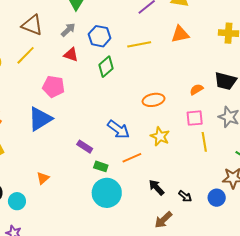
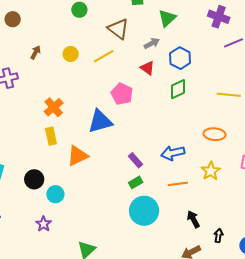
yellow line: (139, 44) -> (229, 95), moved
blue arrow: (118, 129) -> (173, 153), turned 115
green rectangle: (101, 166) -> (136, 182), moved, turned -64
orange triangle: (43, 178) -> (78, 156), moved, size x1.6
black arrow: (185, 196) -> (218, 236), turned -136

